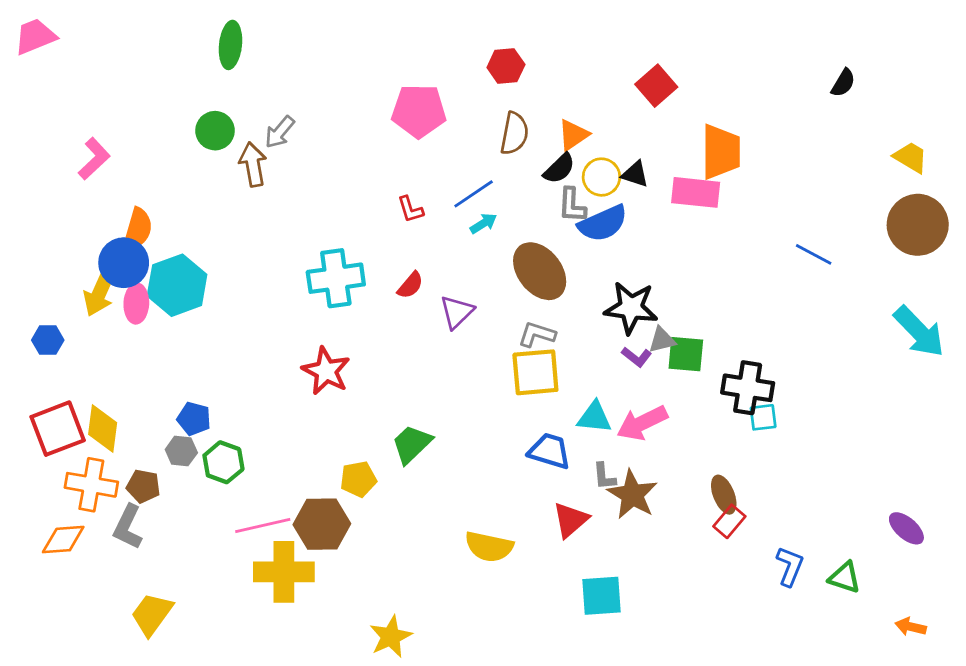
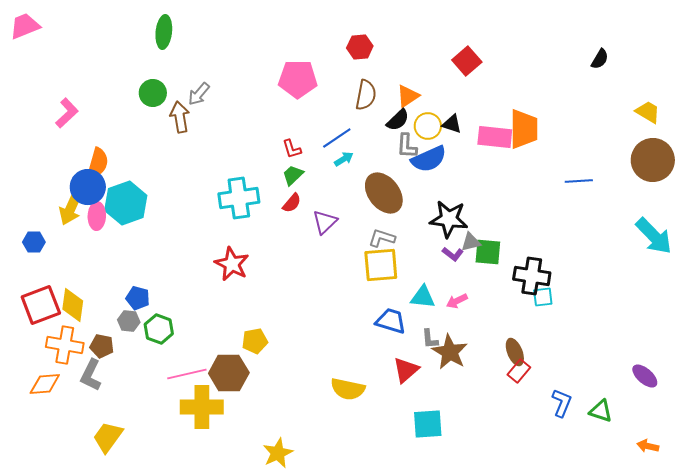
orange trapezoid: (721, 152) -> (524, 129), moved
blue line: (814, 254) -> (579, 181), turned -32
pink arrow: (642, 423) -> (457, 301), size x0.6
green trapezoid: (412, 444) -> (293, 175), moved, size x0.7

